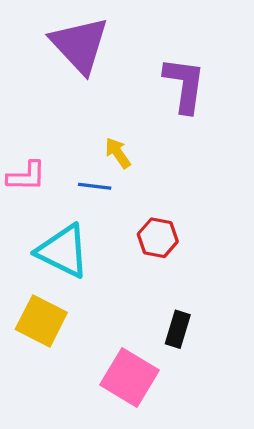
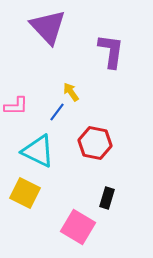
blue line: (95, 186) -> (57, 112), turned -60
red hexagon: (158, 238) -> (95, 143), size x1.4

